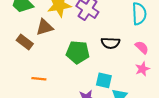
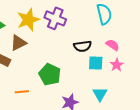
green pentagon: (78, 52) -> (50, 74), moved, turned 30
cyan square: (104, 80) -> (96, 63), moved

